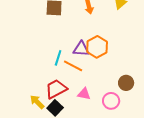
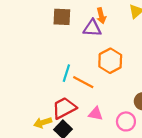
purple triangle: (81, 49) -> (92, 28), moved
yellow arrow: (37, 102) -> (43, 123), turned -63

